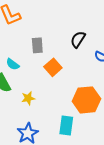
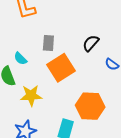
orange square: (53, 67) -> (61, 68), size x1.5
yellow star: (28, 98) -> (31, 95), size x1.5

